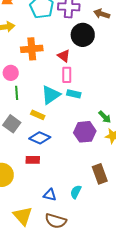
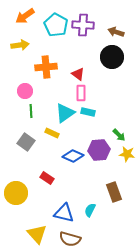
black circle: (83, 35) -> (112, 57), moved
blue diamond: (40, 138) -> (73, 156), moved
red rectangle: (33, 160) -> (47, 178), turned 32
blue triangle: (50, 195) -> (64, 213), size x1.5

